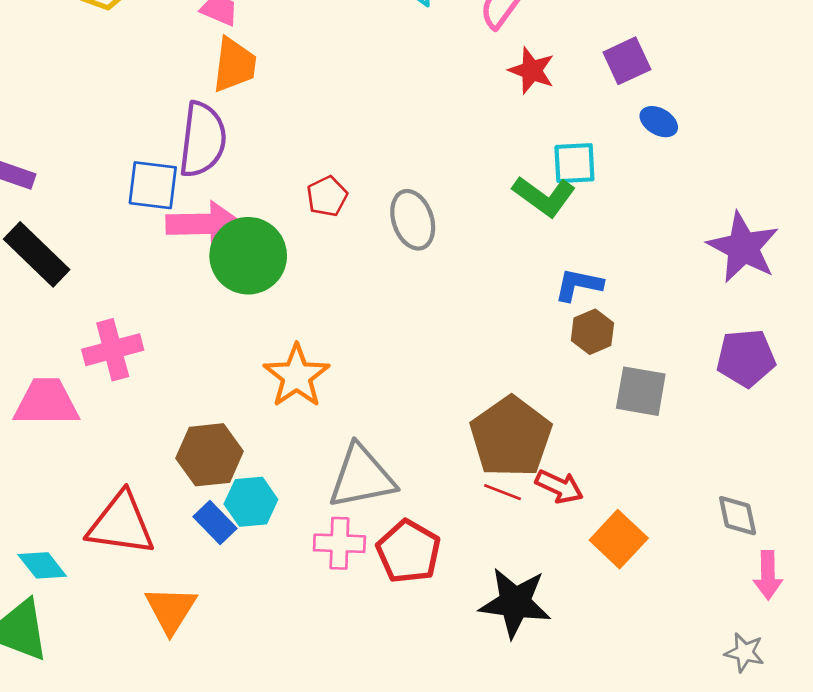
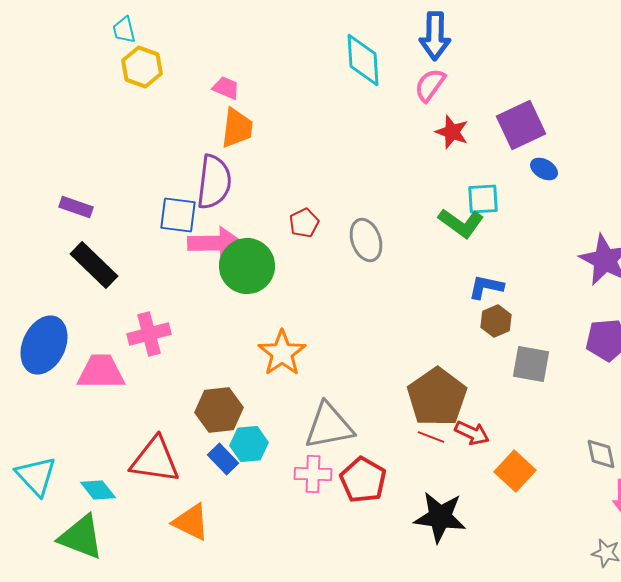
purple square: (627, 61) -> (521, 125), size x1.4
orange triangle: (171, 610) -> (191, 522), turned -36

